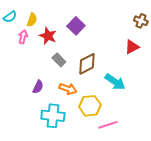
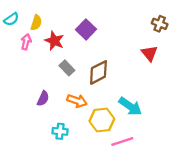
red triangle: (132, 47) -> (149, 53), turned -42
cyan arrow: (115, 82) -> (130, 106), moved
cyan cross: (53, 116) -> (60, 131), size x0.6

